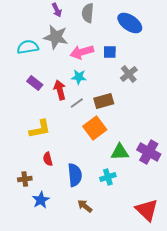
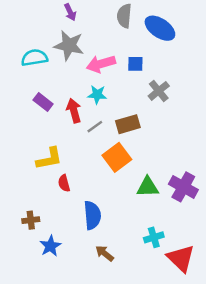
gray semicircle: (88, 13) -> (124, 16), moved
red semicircle: (48, 159) -> (64, 183), moved
cyan cross: (108, 177) -> (154, 237), moved

